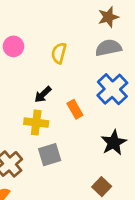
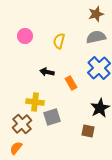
black arrow: (43, 94) -> (47, 72), turned 56
yellow cross: (36, 123) -> (35, 102), moved
brown square: (102, 187) -> (88, 131), moved, turned -32

